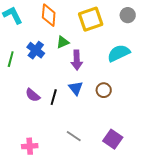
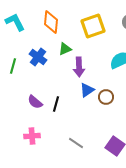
blue triangle: (76, 88) -> (87, 90), moved, turned 35
pink cross: (30, 146) -> (32, 136), moved

